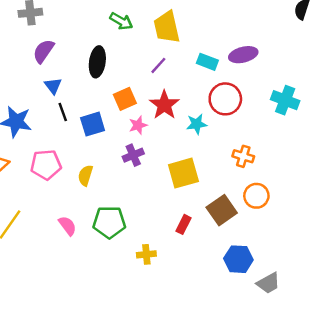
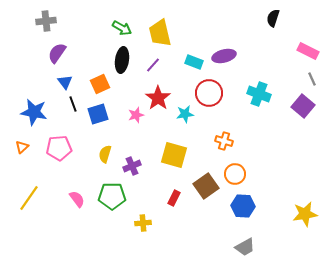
black ellipse: (97, 62) -> (122, 60), moved
orange square: (125, 99) -> (100, 84), moved
purple cross: (133, 155) -> (132, 166), moved
yellow square: (183, 173) -> (174, 155), turned 32
yellow semicircle: (85, 175) -> (105, 154), moved
blue hexagon: (238, 259) -> (243, 206), moved

